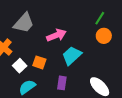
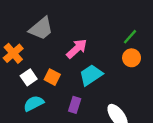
pink arrow: (56, 35) -> (77, 49), turned -30

